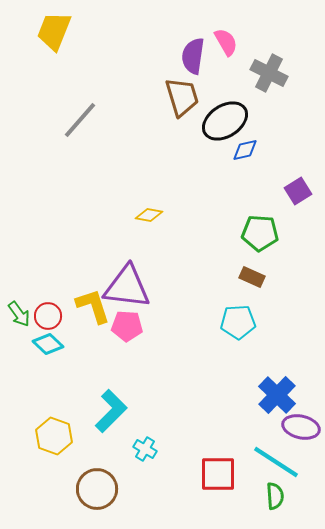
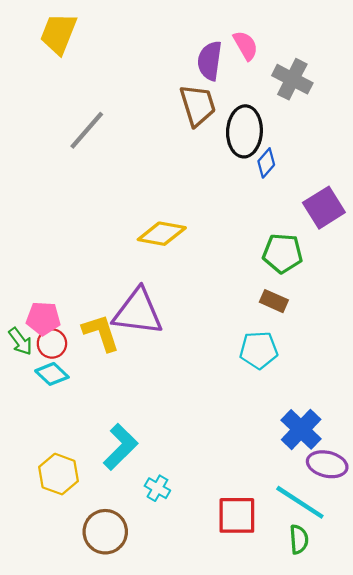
black ellipse: (225, 121) -> (244, 131), turned -54
blue diamond: (245, 150) -> (266, 163), turned -36
purple square: (298, 191) -> (324, 208), size x1.4
yellow diamond: (149, 215) -> (162, 234), size x1.6
pink pentagon: (127, 326) -> (43, 319), moved

